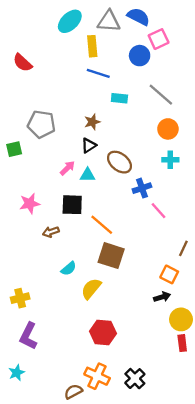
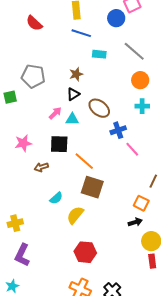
red semicircle: (22, 63) -> (34, 23), moved

